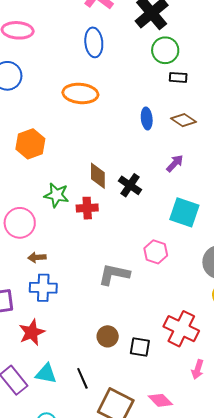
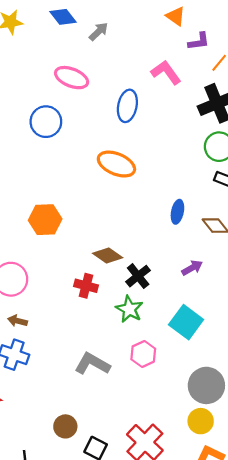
blue ellipse: (94, 42) -> (127, 106), moved
orange hexagon: (30, 144) -> (45, 220), moved
brown diamond: (98, 176) -> (108, 256), turned -72
green star: (57, 195) -> (129, 309), moved

